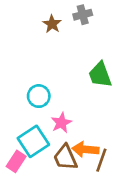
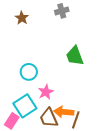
brown star: (52, 24) -> (22, 18), moved

